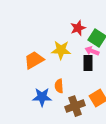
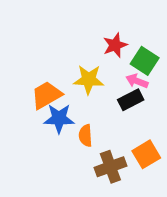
black rectangle: (88, 63) -> (131, 100), turned 63
blue star: (42, 97) -> (59, 118), moved

